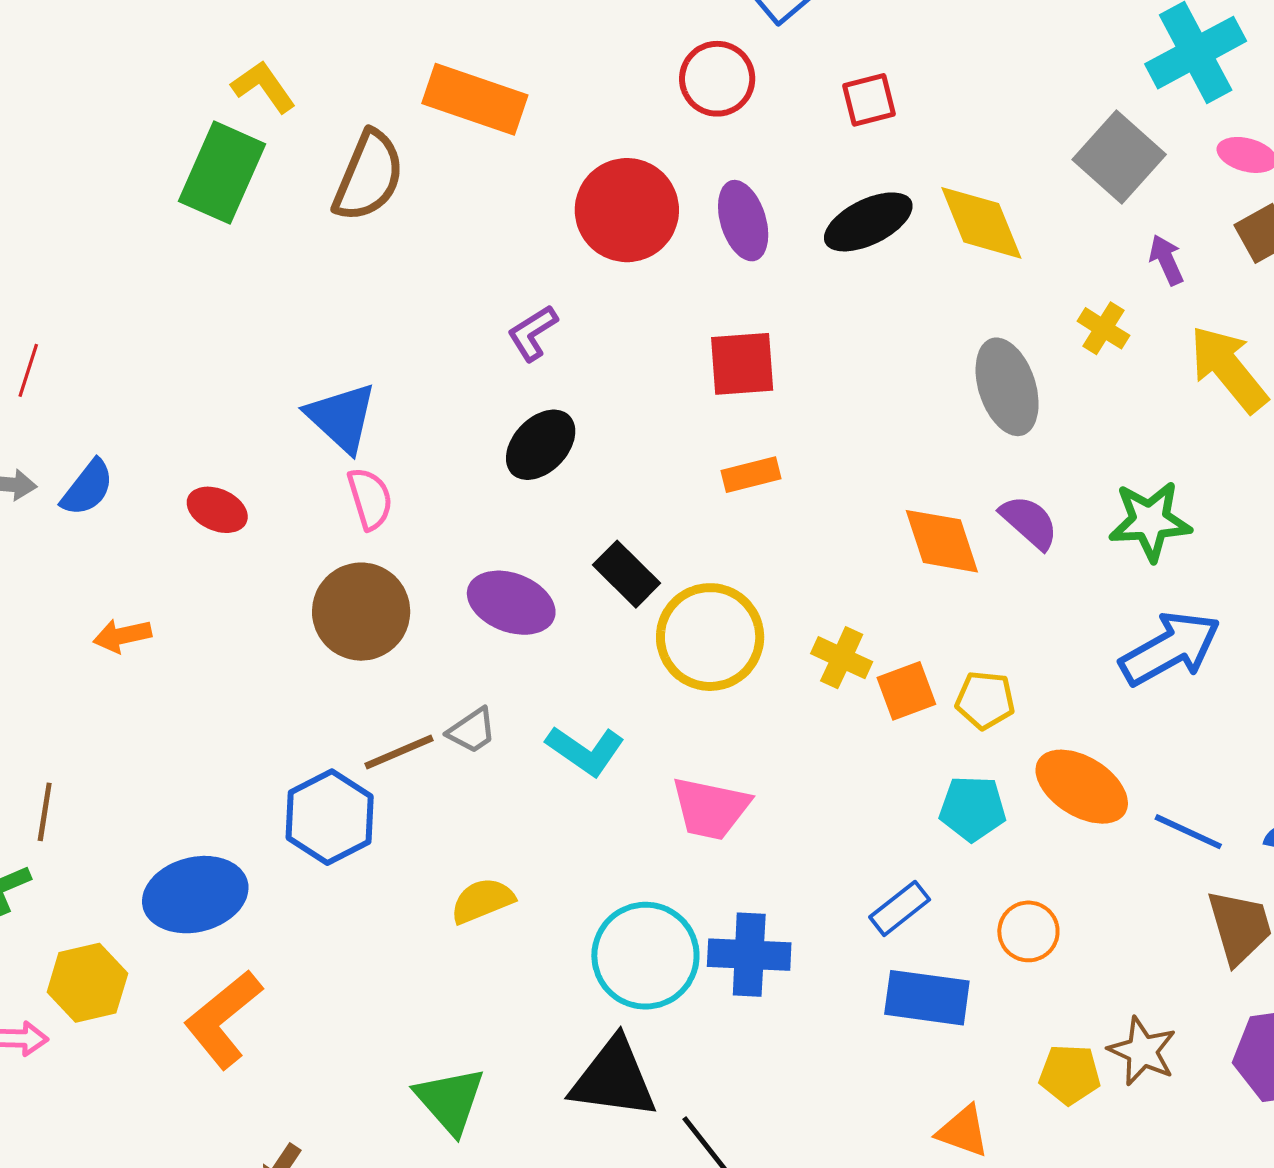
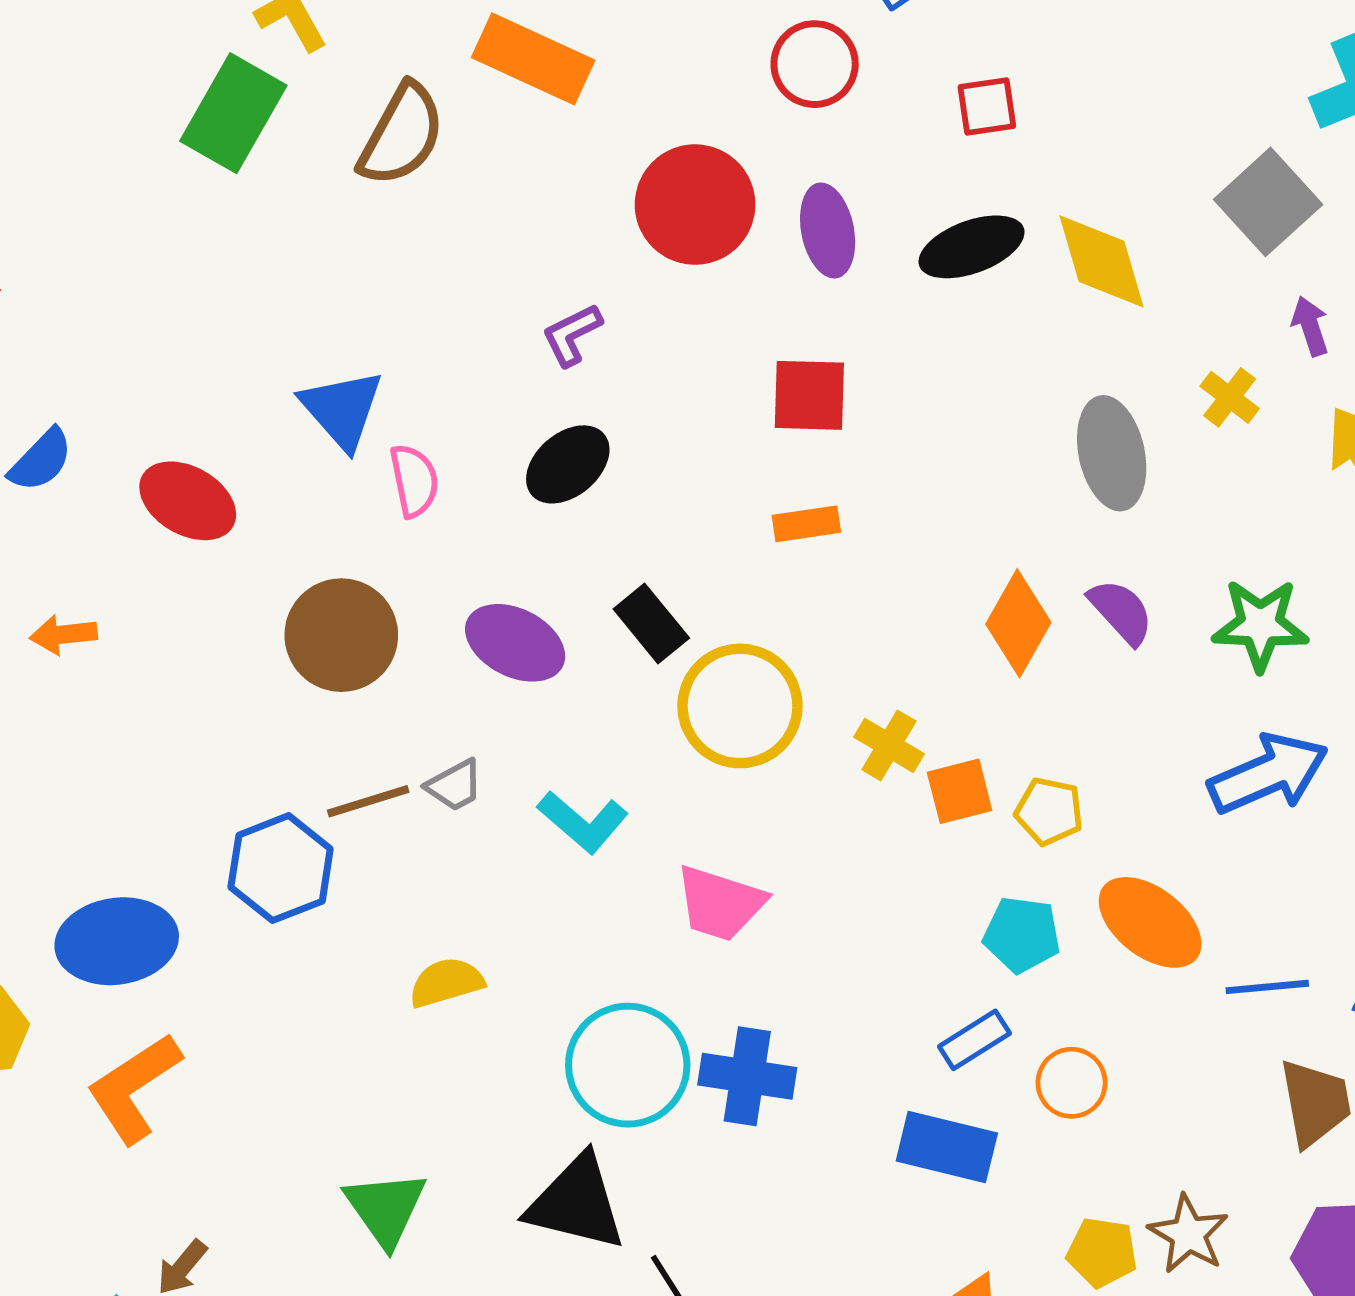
pink semicircle: (370, 499) -> (414, 481), moved
red ellipse: (217, 510) -> (188, 501), size x1.4
orange diamond: (942, 541) -> (1018, 623), turned 42
blue line: (1188, 832) -> (1267, 987), turned -36
blue rectangle: (900, 908) -> (974, 1040), moved

